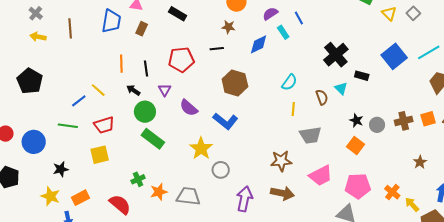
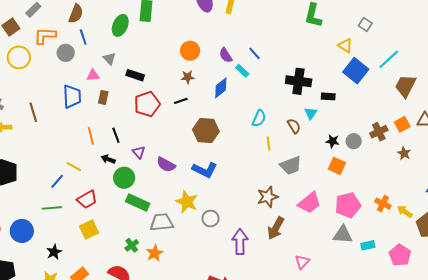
yellow triangle: (389, 13) -> (345, 46), moved
purple semicircle: (270, 14) -> (226, 55), turned -77
black cross: (336, 55) -> (299, 81), turned -30
red pentagon: (181, 60) -> (147, 104), moved
cyan triangle: (341, 88) -> (311, 113), turned 32
brown star: (420, 162) -> (404, 153), moved
brown arrow: (282, 193) -> (276, 228), turned 120
gray trapezoid: (188, 196) -> (162, 222), moved

